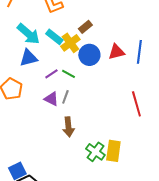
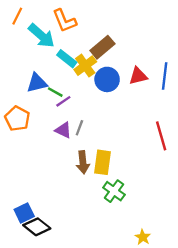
brown rectangle: (85, 27) -> (102, 47), size x1.5
cyan arrow: (28, 34) -> (41, 36), moved
green line: (68, 74) -> (55, 92), moved
yellow rectangle: (113, 151) -> (102, 162), moved

